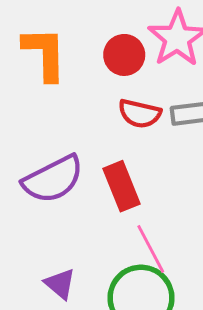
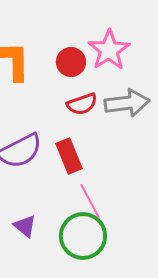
red semicircle: (140, 114) -> (82, 104), turned -32

